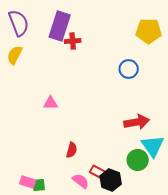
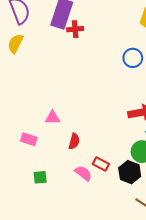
pink triangle: (51, 103) -> (52, 118), moved
black hexagon: (111, 180) -> (130, 172), moved
pink rectangle: (28, 182) -> (29, 139), moved

